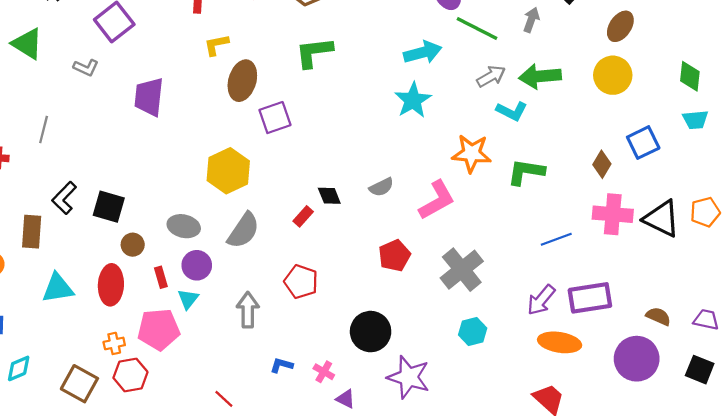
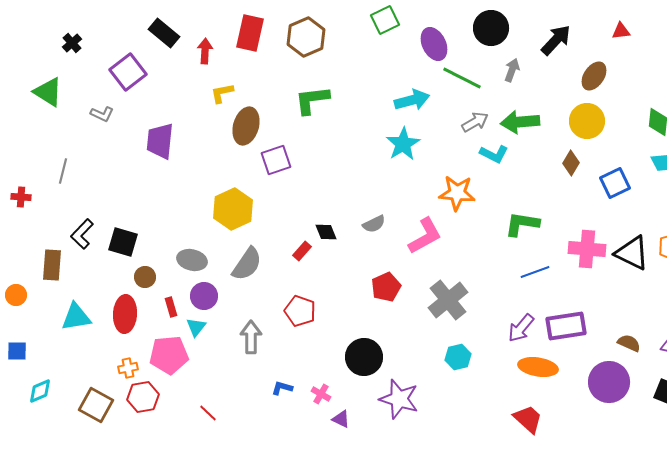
brown diamond: (602, 164) -> (571, 163), moved
green L-shape: (526, 172) -> (522, 224), moved
red line: (224, 399) -> (208, 413), moved

